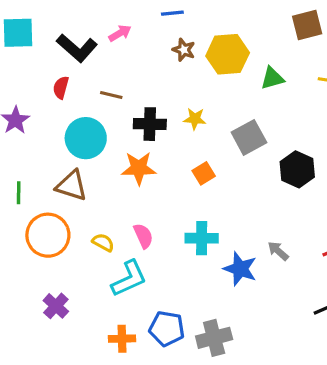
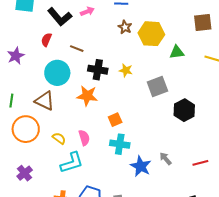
orange square: (204, 173) -> (115, 120), moved

